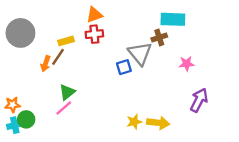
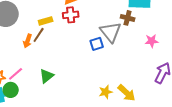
brown cross: (159, 38) -> (128, 18), turned 32
green triangle: (67, 92) -> (47, 76), moved
pink line: (64, 108) -> (16, 74), moved
yellow arrow: (158, 123) -> (127, 93), turned 36

